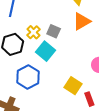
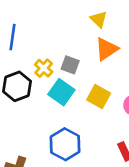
blue hexagon: (28, 77) -> (65, 144), moved
yellow square: (73, 86) -> (99, 96), moved

